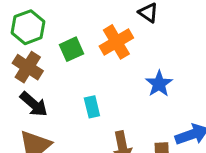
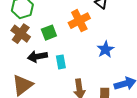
green square: (72, 49) -> (49, 33), moved
black arrow: (34, 104) -> (37, 56), moved, turned 126

